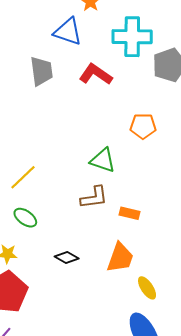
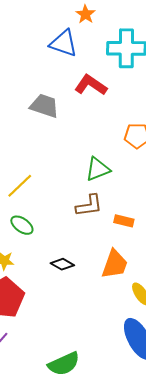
gray trapezoid: (41, 71) -> (44, 106), moved, turned -64
green triangle: (103, 160) -> (98, 169), turned -40

